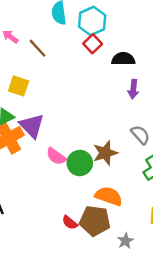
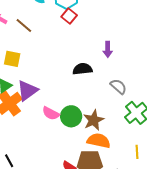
black semicircle: (123, 59) -> (82, 69), moved
purple triangle: (32, 126) -> (27, 91), turned 45
brown star: (105, 153) -> (94, 120), moved

